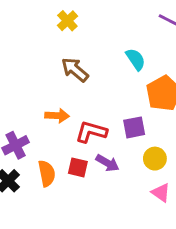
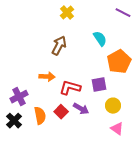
yellow cross: (67, 21) -> (67, 13), moved
brown arrow: (75, 70) -> (59, 46), turned 78
red square: (78, 167) -> (61, 112), turned 32

